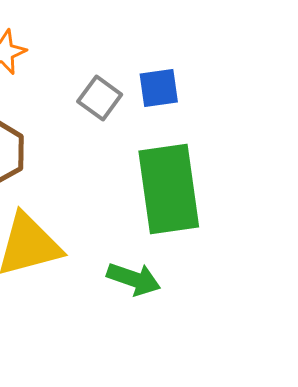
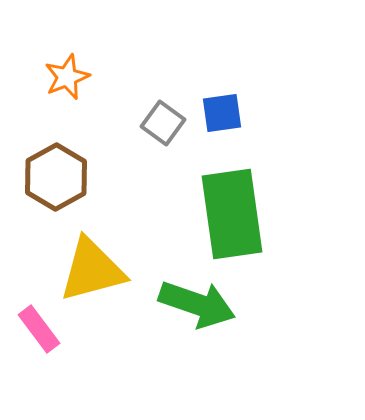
green arrow: (134, 279) -> (197, 304), size x1.4

